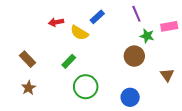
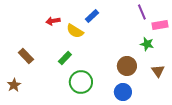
purple line: (136, 14) -> (142, 12), moved
green star: (147, 36) -> (147, 44), moved
brown circle: (134, 56) -> (127, 66), moved
brown star: (29, 88) -> (14, 85), moved

